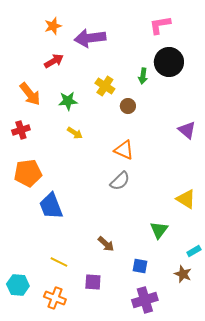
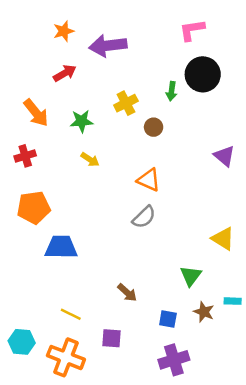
yellow cross: (105, 86) -> (126, 103), turned 30
blue trapezoid: (51, 206) -> (61, 247), turned 112
cyan rectangle: (194, 251) -> (233, 301), turned 32
brown star: (183, 274) -> (204, 312), moved
orange cross: (55, 298) -> (66, 357), size x1.4

